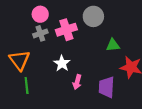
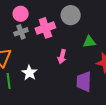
white star: (62, 63) -> (29, 73), moved
pink arrow: (77, 82) -> (62, 57), moved

